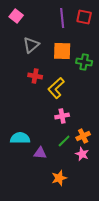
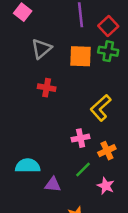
red square: (84, 17) -> (108, 26), moved, turned 35
green cross: (84, 62) -> (108, 51), moved
yellow L-shape: (56, 88) -> (101, 108), moved
orange cross: (83, 136) -> (107, 151), moved

